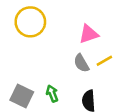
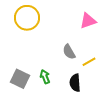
pink triangle: (89, 34) -> (88, 21), moved
yellow line: (104, 61) -> (89, 62), moved

